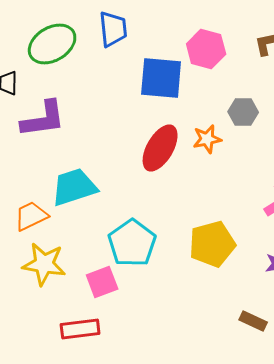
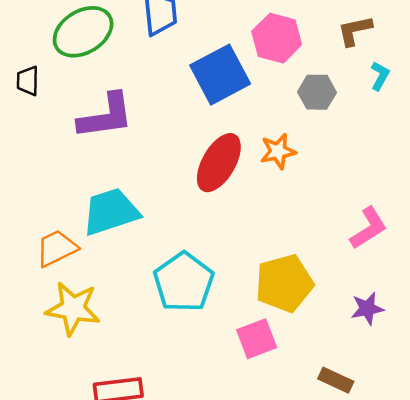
blue square: (161, 78) -> (220, 75), turned -33
gray hexagon: (243, 112) -> (317, 92), moved
purple L-shape: (43, 119) -> (106, 116), moved
pink square: (102, 282) -> (257, 339), moved

